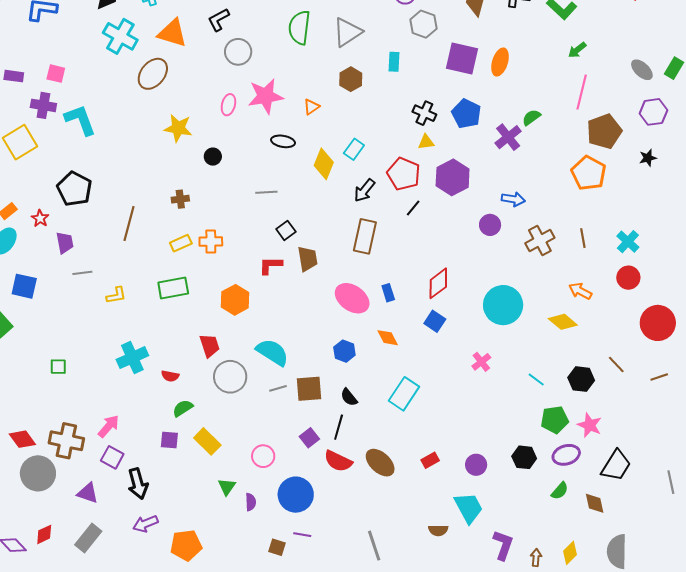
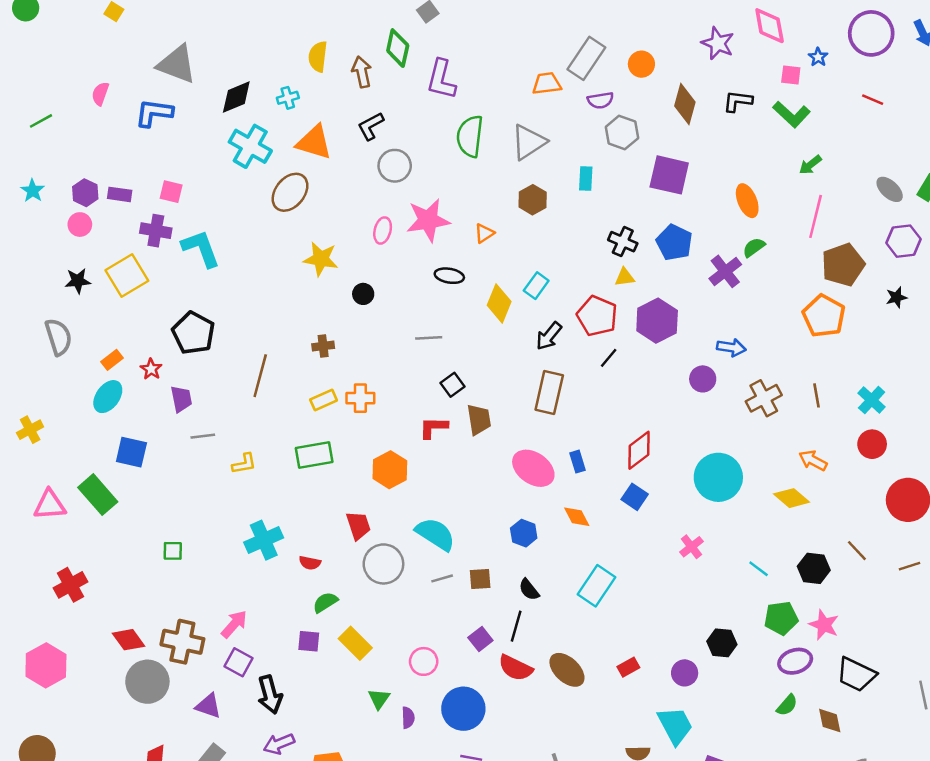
orange ellipse: (500, 62) -> (747, 201), moved, turned -40
brown square: (309, 389) -> (480, 579), size x0.7
black hexagon: (524, 457) -> (722, 643), moved
black trapezoid: (616, 465) -> (856, 674), turned 84

